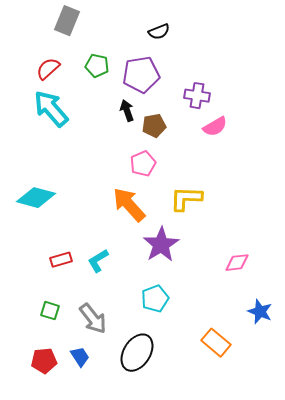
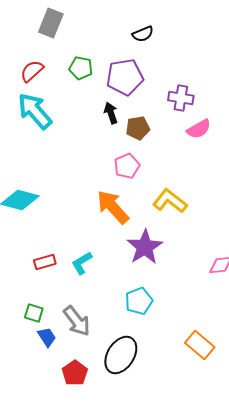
yellow L-shape: (186, 199) -> (170, 201), turned 36
blue trapezoid: (80, 357) -> (47, 337), moved
red pentagon: (44, 361) -> (75, 373), moved, turned -30

